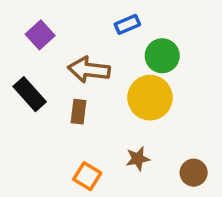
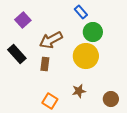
blue rectangle: (127, 24) -> (81, 12), moved, turned 72
brown arrow: (89, 70) -> (51, 40), turned -35

